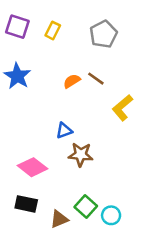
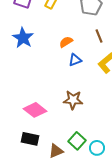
brown line: (96, 79) -> (99, 36), moved, turned 32
blue triangle: (64, 130) -> (75, 60), moved

